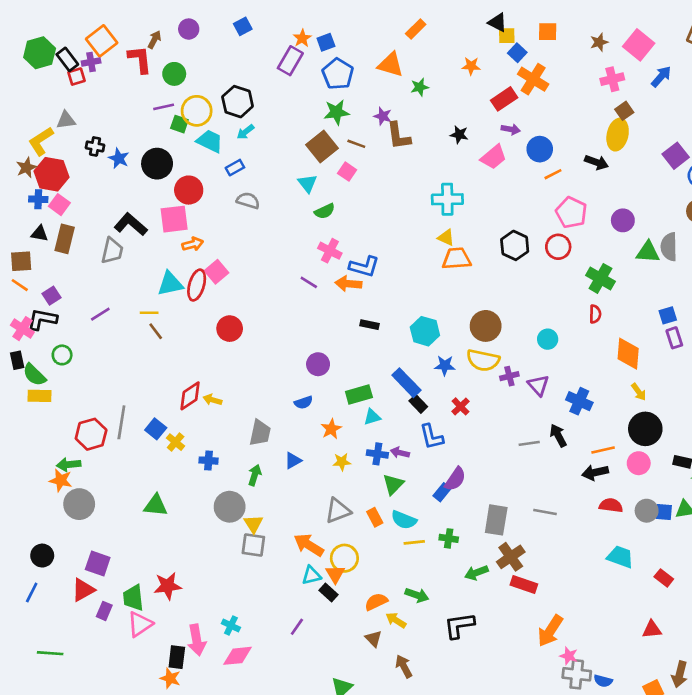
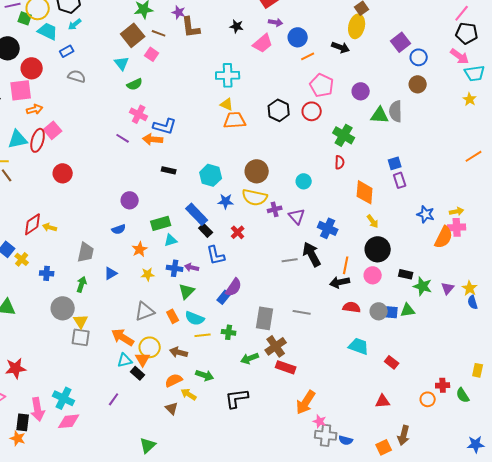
black arrow: (558, 435) -> (312, 254), size x1.4
orange line: (603, 450) -> (346, 265), turned -66
cyan cross: (231, 625) -> (64, 398), size x1.5
brown arrow: (404, 666) -> (179, 352), moved, turned -48

